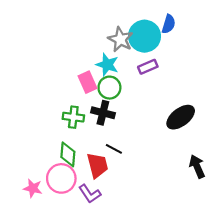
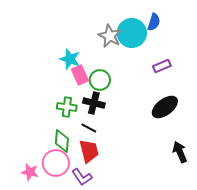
cyan star: (107, 65) -> (70, 59), moved
purple rectangle: (148, 67) -> (162, 66), moved
black line: (114, 149) -> (89, 128), moved

